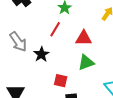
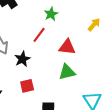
red square: (61, 81) -> (27, 86), moved, turned -32

